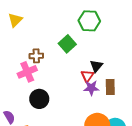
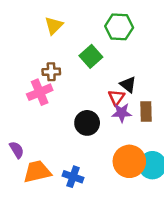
yellow triangle: (15, 20) -> (54, 26), moved
black triangle: (96, 66) -> (128, 85), turned -32
black circle: (39, 99) -> (87, 123), moved

